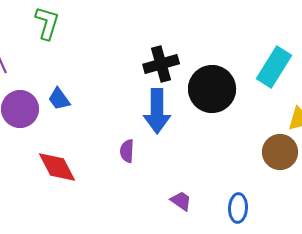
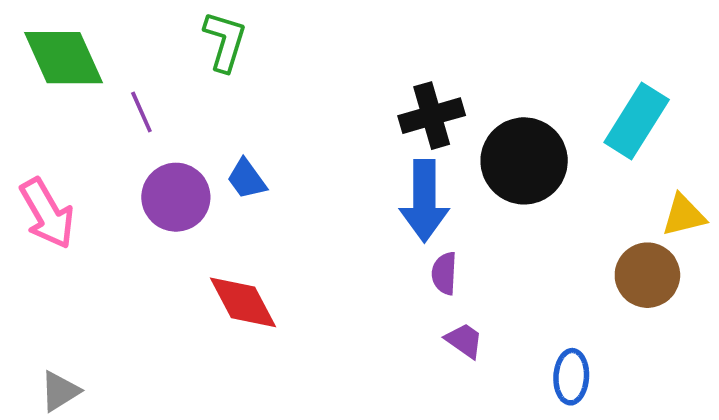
purple semicircle: (127, 151) -> (444, 273), moved
purple trapezoid: (181, 201) -> (464, 340), moved

